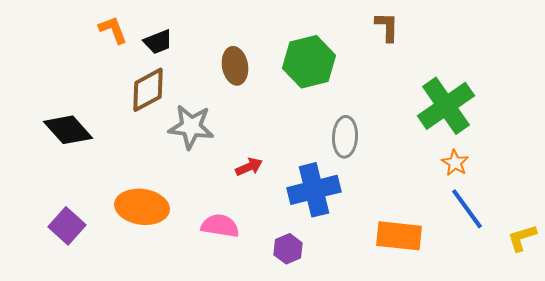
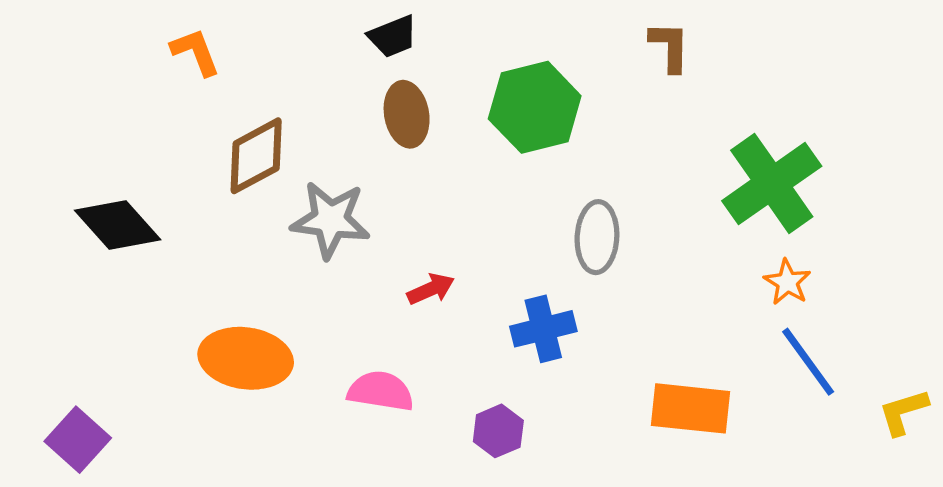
black trapezoid: (158, 42) -> (393, 36), moved
blue cross: (314, 190) -> (543, 329), size x0.7
purple square: (67, 226) -> (78, 440), moved

